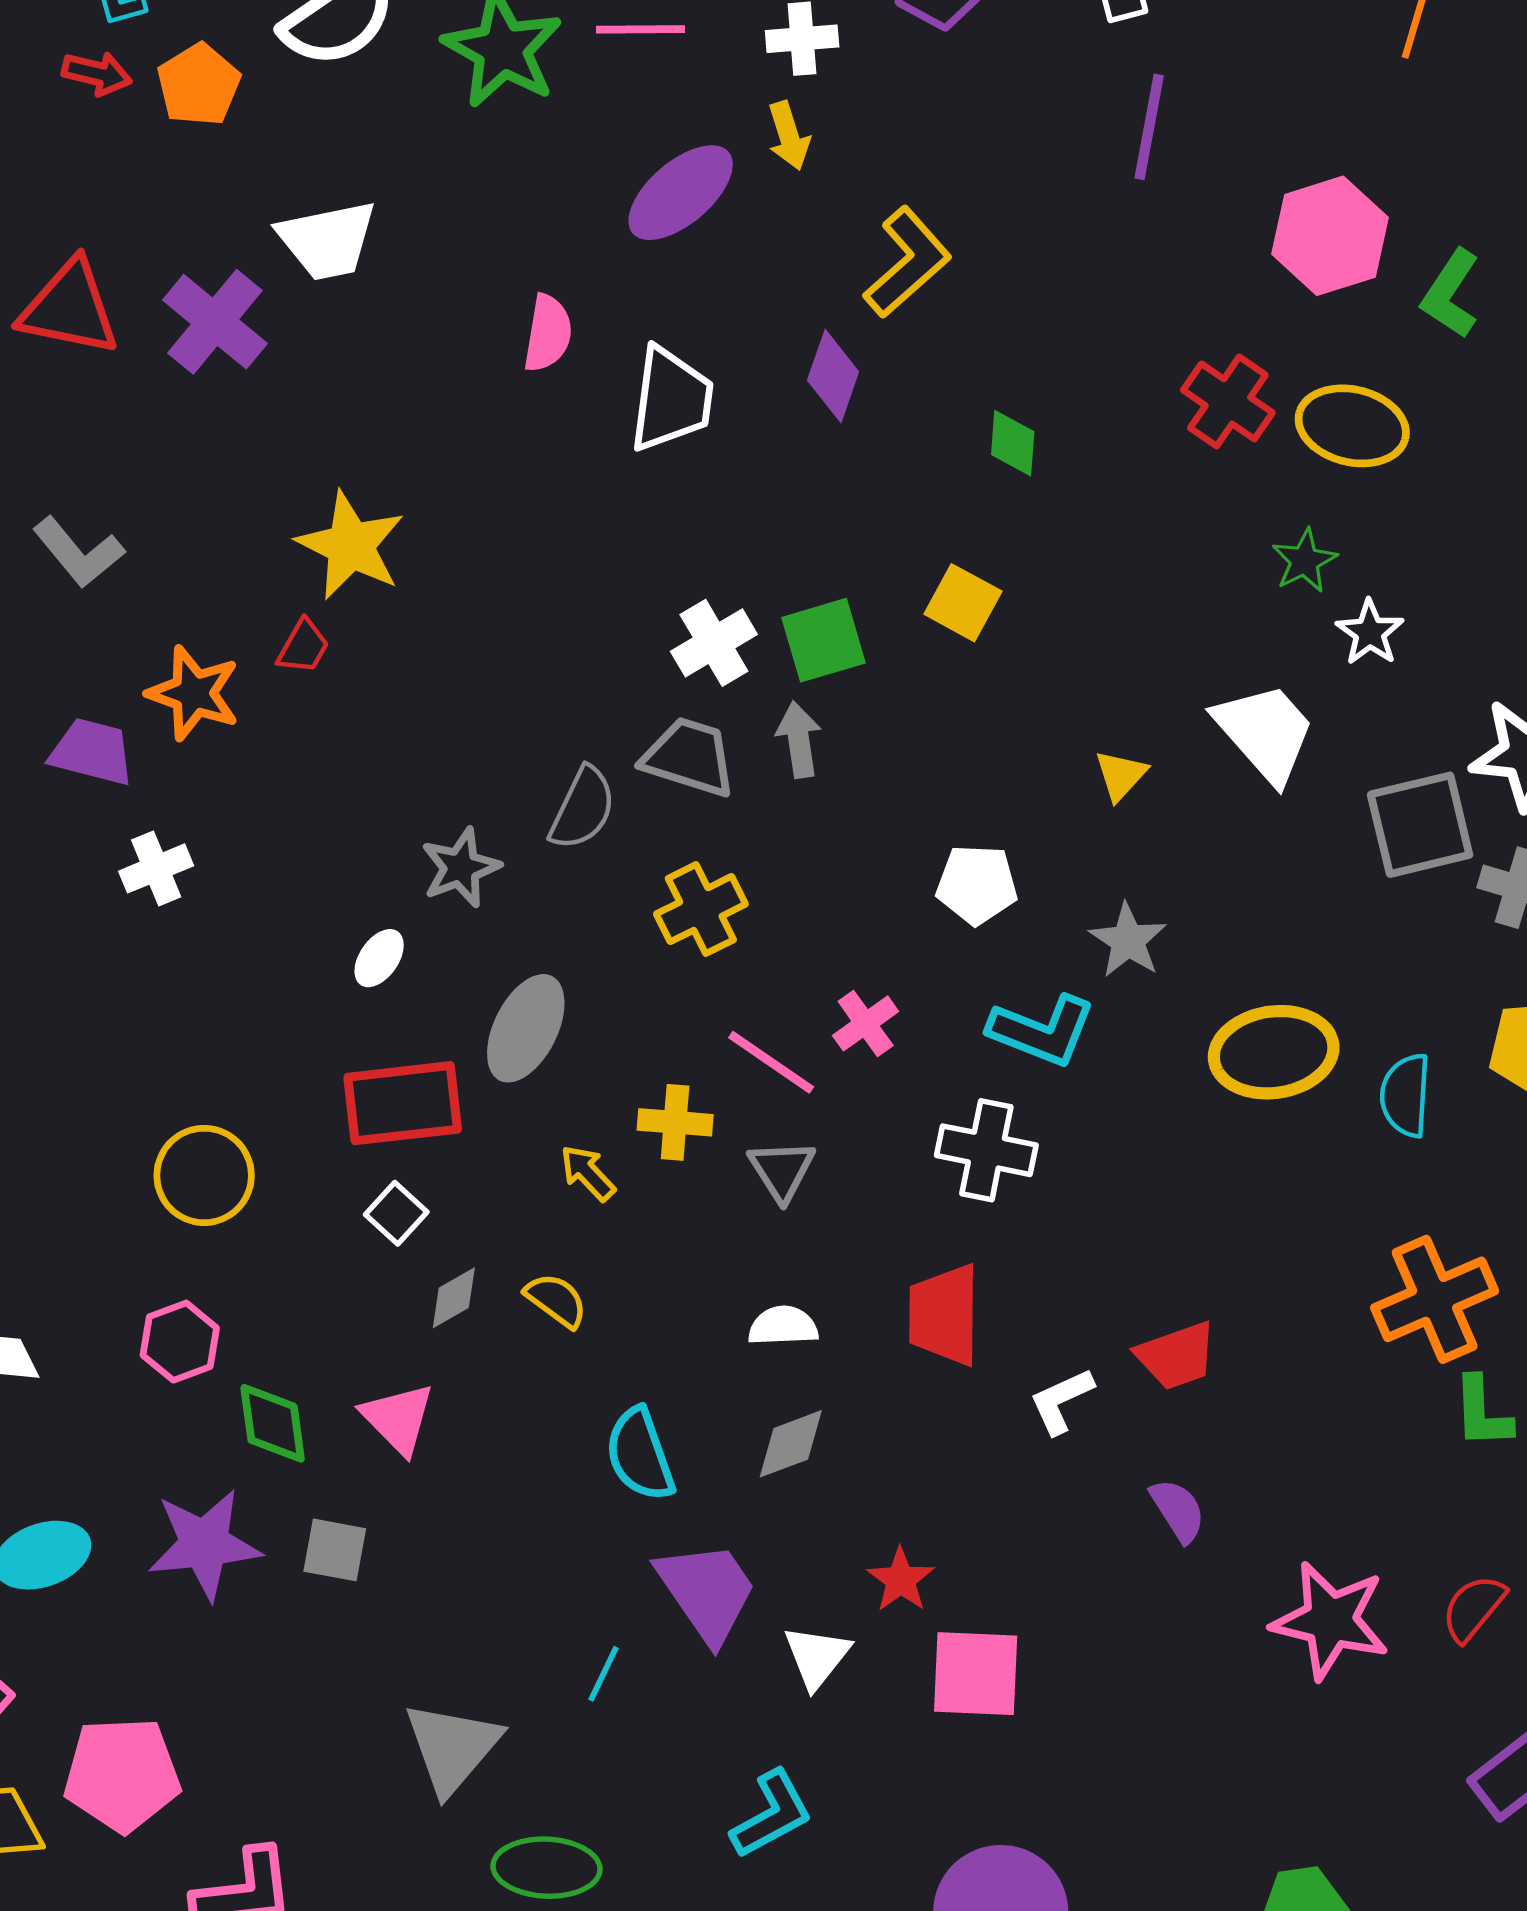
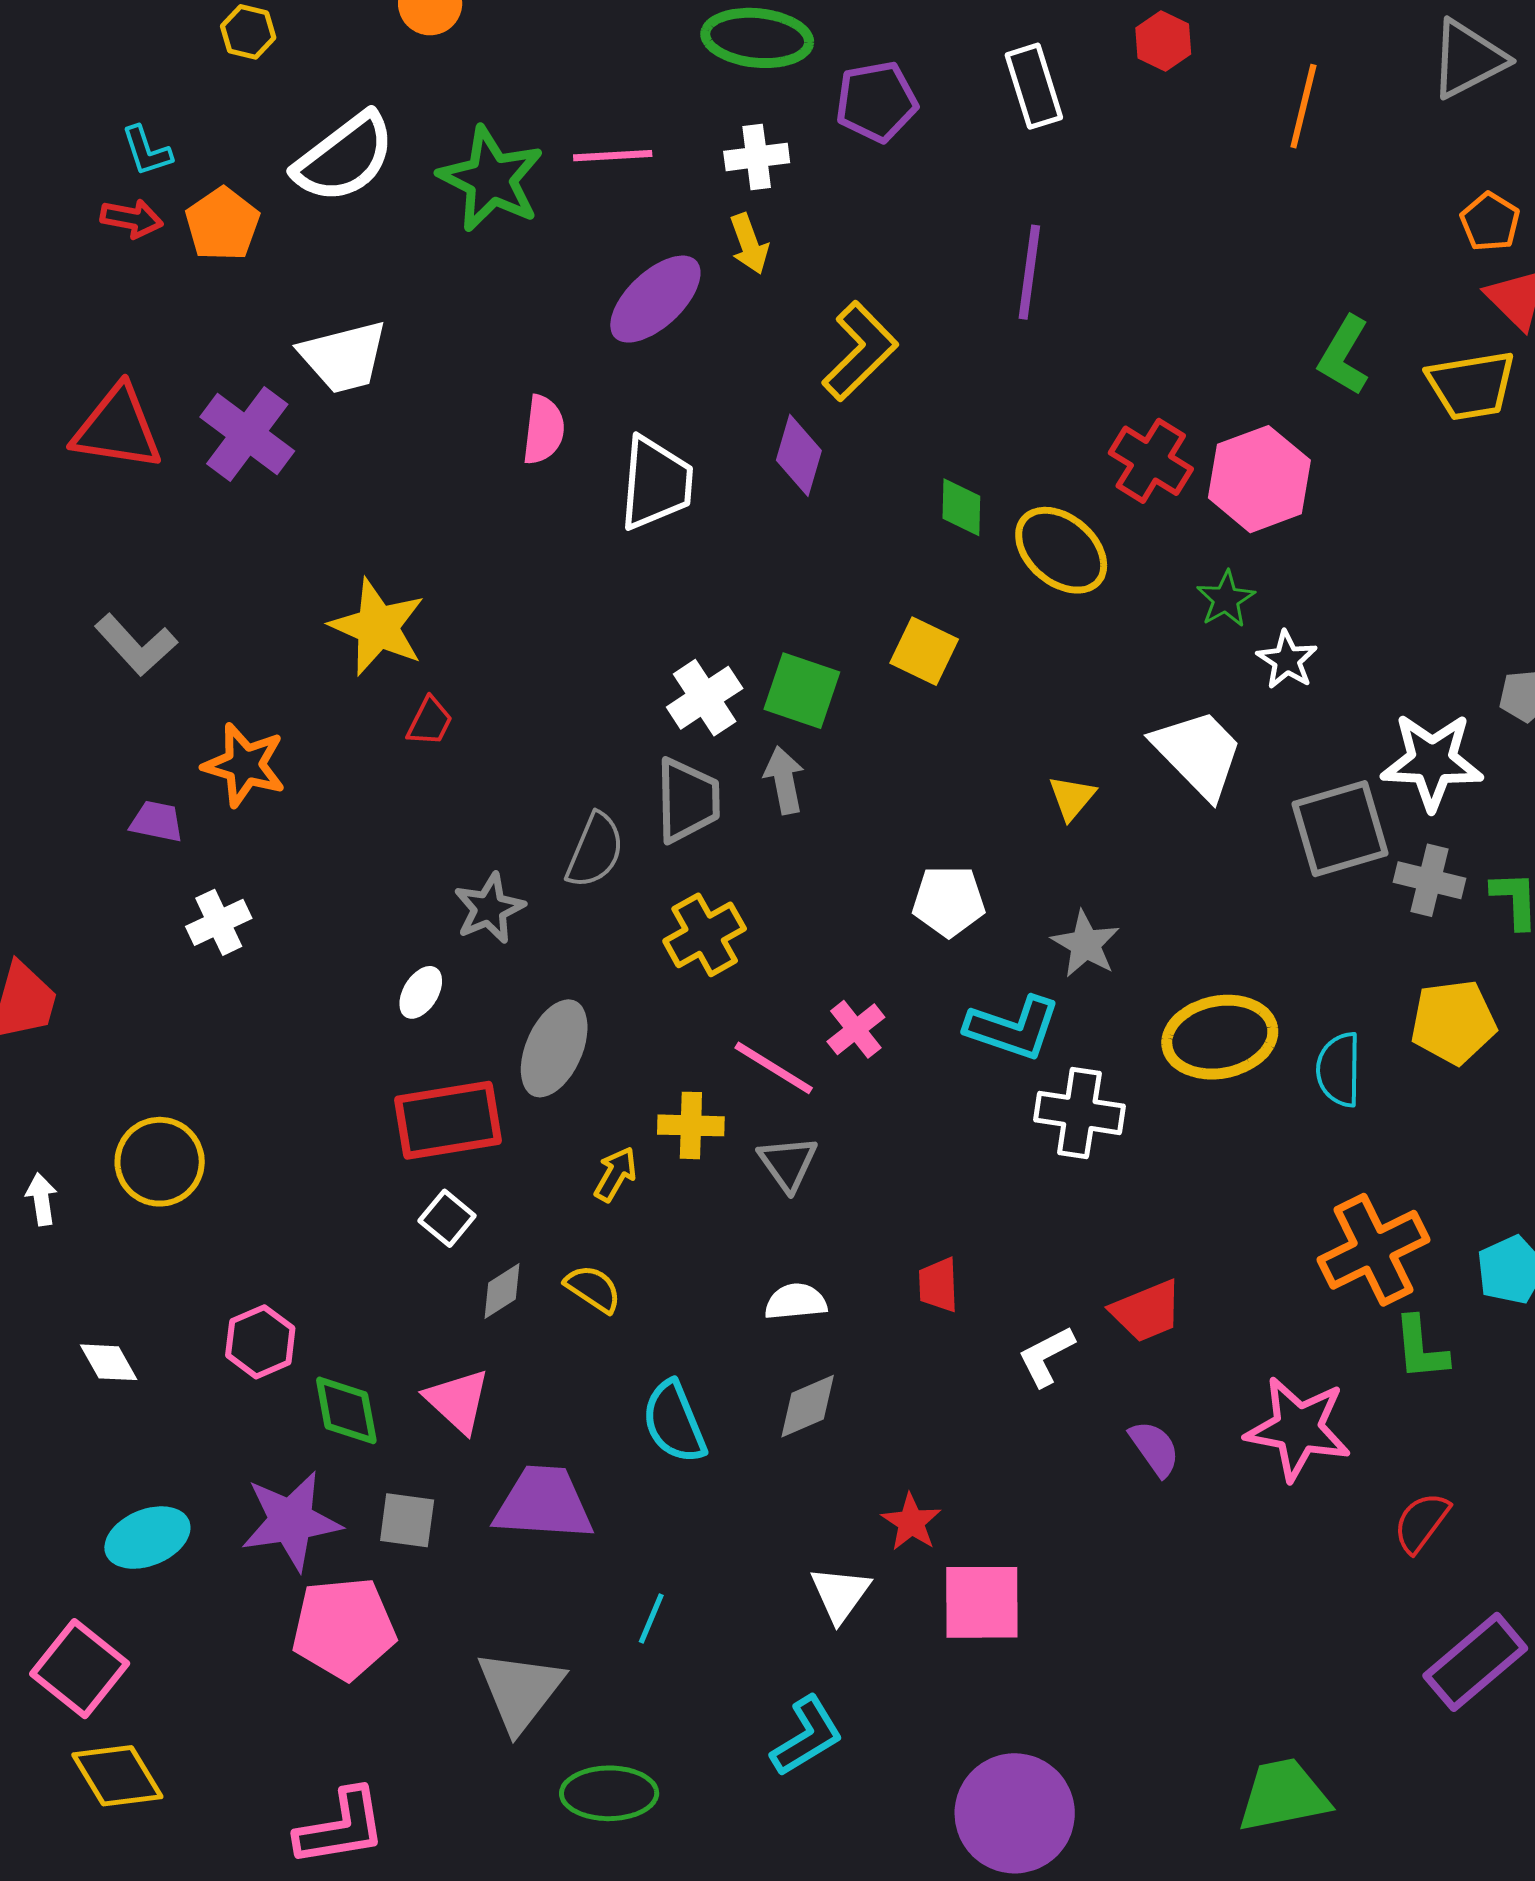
purple line: (1149, 127) -> (1029, 272), moved
pink hexagon: (1330, 236) -> (1259, 479), moved
yellow ellipse: (1352, 426) -> (1061, 550), moved, turned 30
green square: (824, 640) -> (802, 691), turned 38
red trapezoid: (303, 647) -> (430, 722), moved
purple trapezoid: (92, 752) -> (157, 821), size x0.7
gray trapezoid: (689, 757) -> (688, 800), turned 74
white cross: (986, 1150) -> (1079, 1113), moved
yellow arrow: (588, 1173) -> (615, 1174), turned 76
yellow circle: (204, 1175) -> (160, 1162), moved
red trapezoid: (944, 1315) -> (938, 1285), size x0.6
purple trapezoid: (707, 1592) -> (544, 1503), moved, turned -49
pink star: (1330, 1620) -> (1298, 1429), moved
pink pentagon: (122, 1774) -> (344, 1628), moved

